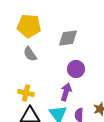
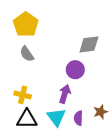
yellow pentagon: (29, 26) -> (26, 24), turned 30
gray diamond: (68, 38) -> (89, 44), moved

